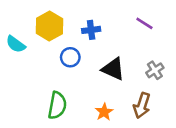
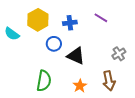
purple line: (144, 23) -> (101, 18), moved
black triangle: (113, 69) -> (76, 56), moved
brown arrow: (142, 105) -> (109, 81), turned -30

